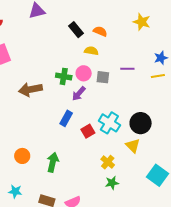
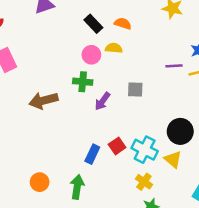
purple line: (127, 69) -> (174, 66), moved
pink circle: (84, 73) -> (91, 55), moved
gray square: (103, 77) -> (135, 89), moved
blue rectangle: (66, 118) -> (92, 154), moved
cyan cross: (109, 123) -> (145, 150), moved

